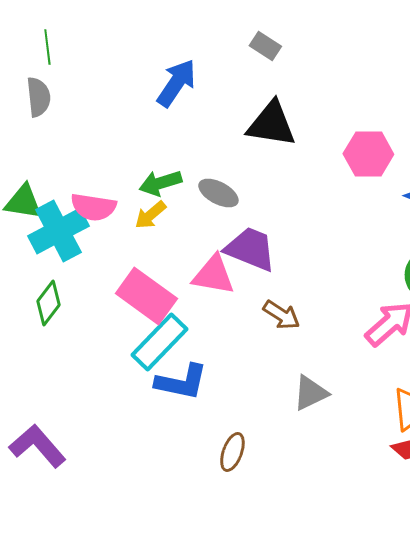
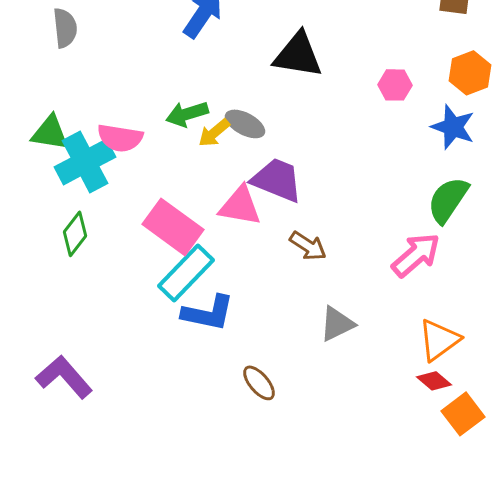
pink hexagon: (368, 154) -> (395, 85), size x0.7
yellow arrow: (150, 215) -> (214, 133), moved
brown ellipse: (232, 452) -> (259, 383), turned -60

